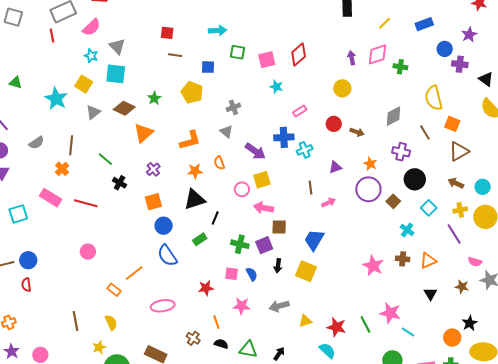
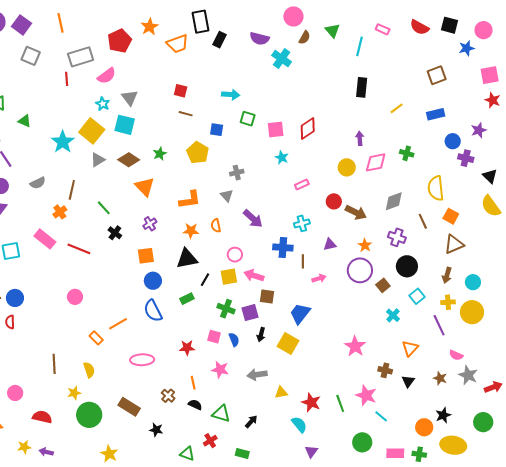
pink diamond: (378, 54) -> (376, 162), moved
yellow square: (84, 84) -> (92, 131), size x1.4
brown arrow: (357, 132) -> (356, 212), size x1.5
orange triangle: (144, 133) -> (145, 187), turned -40
blue cross: (284, 137) -> (283, 248), moved
yellow square: (262, 180) -> (229, 277), moved
brown arrow: (456, 183) -> (447, 275), turned -105
brown cross: (403, 259) -> (385, 370), moved
orange triangle: (428, 261) -> (410, 348), turned -30

